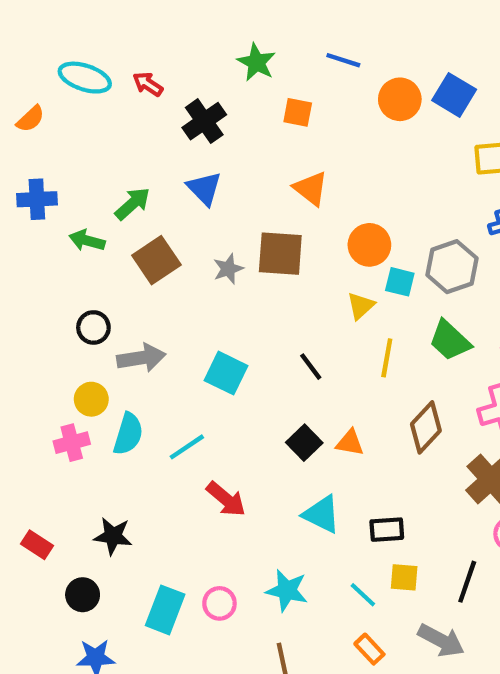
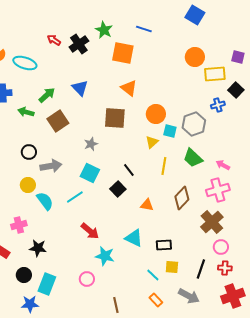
cyan ellipse: (85, 78) -> (25, 63), moved
blue square: (454, 95) -> (195, 15), moved
orange circle: (400, 99) -> (195, 57), moved
orange square: (298, 112) -> (123, 53), size x1.6
black cross: (204, 121) -> (79, 44), moved
gray star: (228, 269) -> (91, 144), moved
cyan semicircle: (128, 434) -> (45, 201), turned -54
pink cross: (72, 443) -> (19, 225), moved
black square: (304, 443) -> (118, 189), moved
cyan line: (187, 447) -> (75, 197), moved
cyan star: (287, 590) -> (105, 256), moved
cyan rectangle: (165, 610) -> (47, 284), moved

